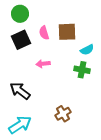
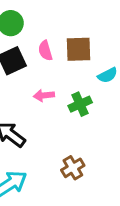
green cross: (82, 70) -> (80, 104), moved, turned -35

